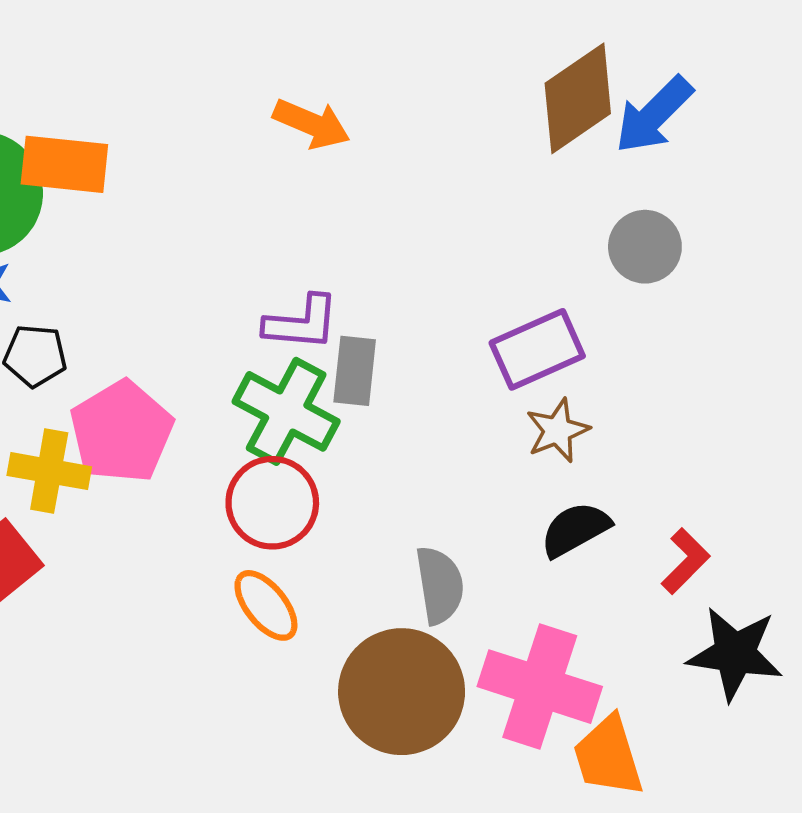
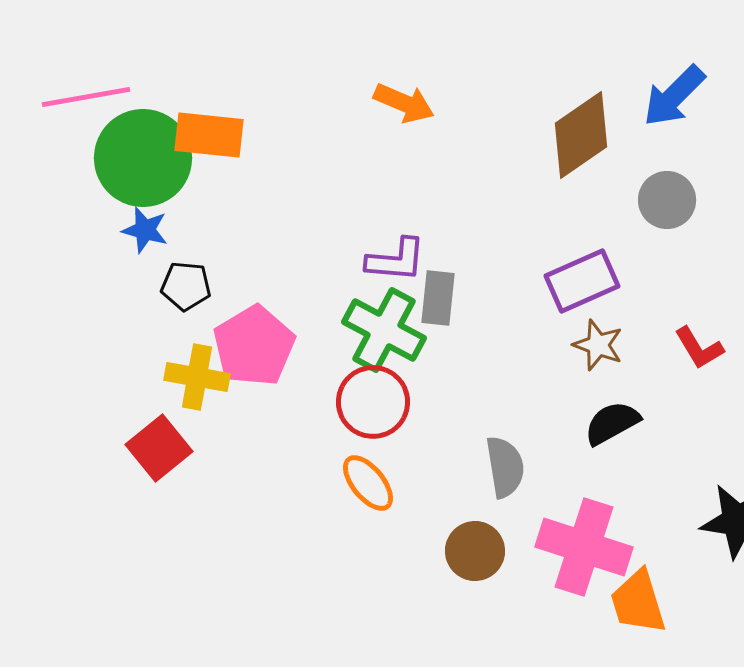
brown diamond: (578, 98) -> (581, 135), moved
brown star: (557, 430) -> (598, 345), turned -30
red L-shape: (686, 561) -> (699, 348), moved, turned 104
brown circle: (402, 692) -> (475, 551), size x0.6

